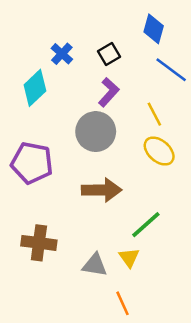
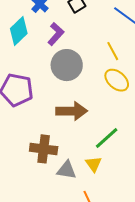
purple L-shape: (109, 92) -> (56, 34), moved
brown cross: (39, 243) -> (44, 149), moved

